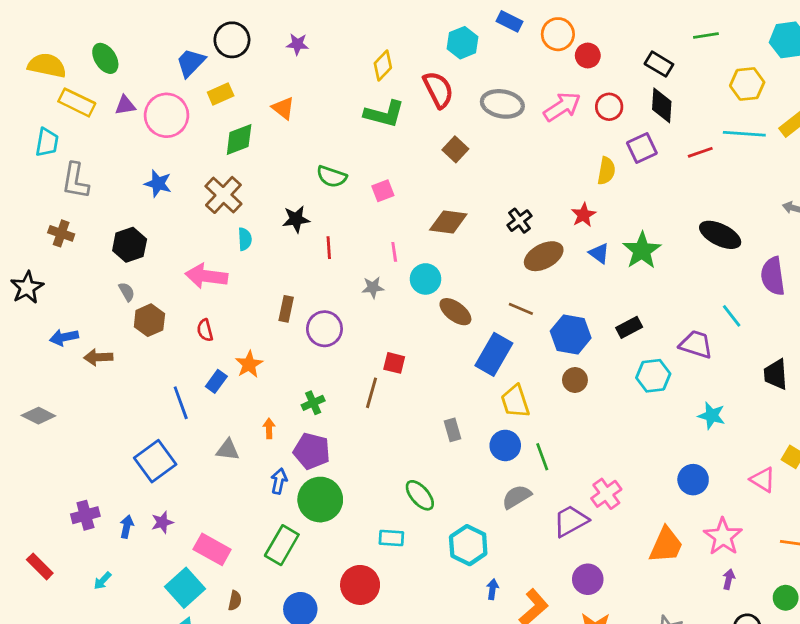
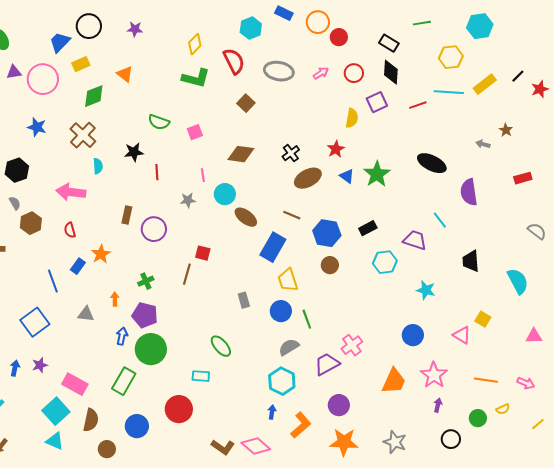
pink arrow: (562, 107) -> (321, 73), size x0.6
cyan hexagon: (468, 545) -> (282, 381), moved
brown semicircle: (235, 601) -> (91, 420), size x1.6

